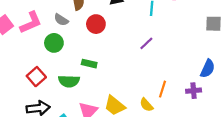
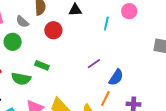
purple line: (146, 43) -> (94, 64), moved
blue semicircle: (208, 69) -> (116, 77), moved

